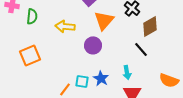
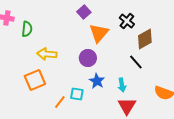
yellow arrow: (65, 26) -> (47, 54), moved
orange square: (30, 55) -> (35, 80), moved
blue star: (101, 78) -> (97, 81), moved

